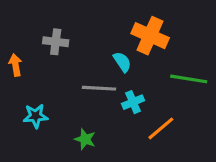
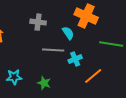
gray cross: (56, 42) -> (38, 22), moved
cyan star: (36, 116) -> (14, 77), moved

